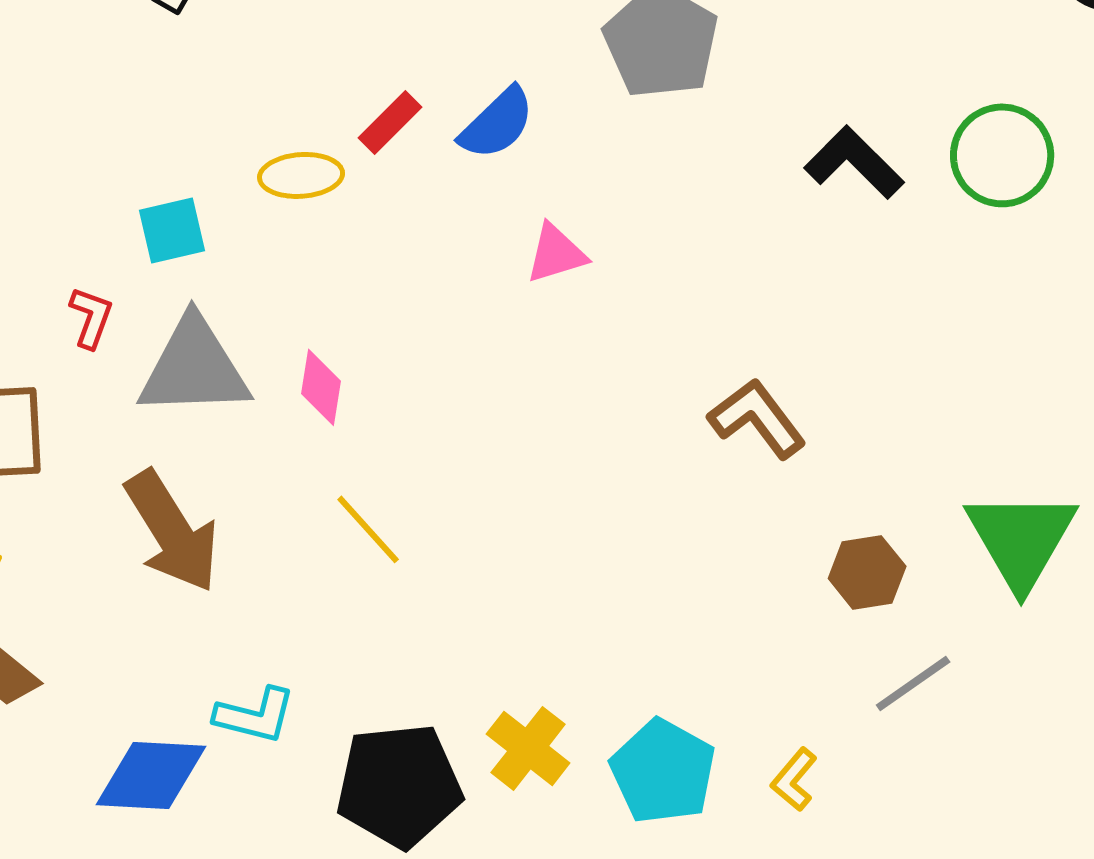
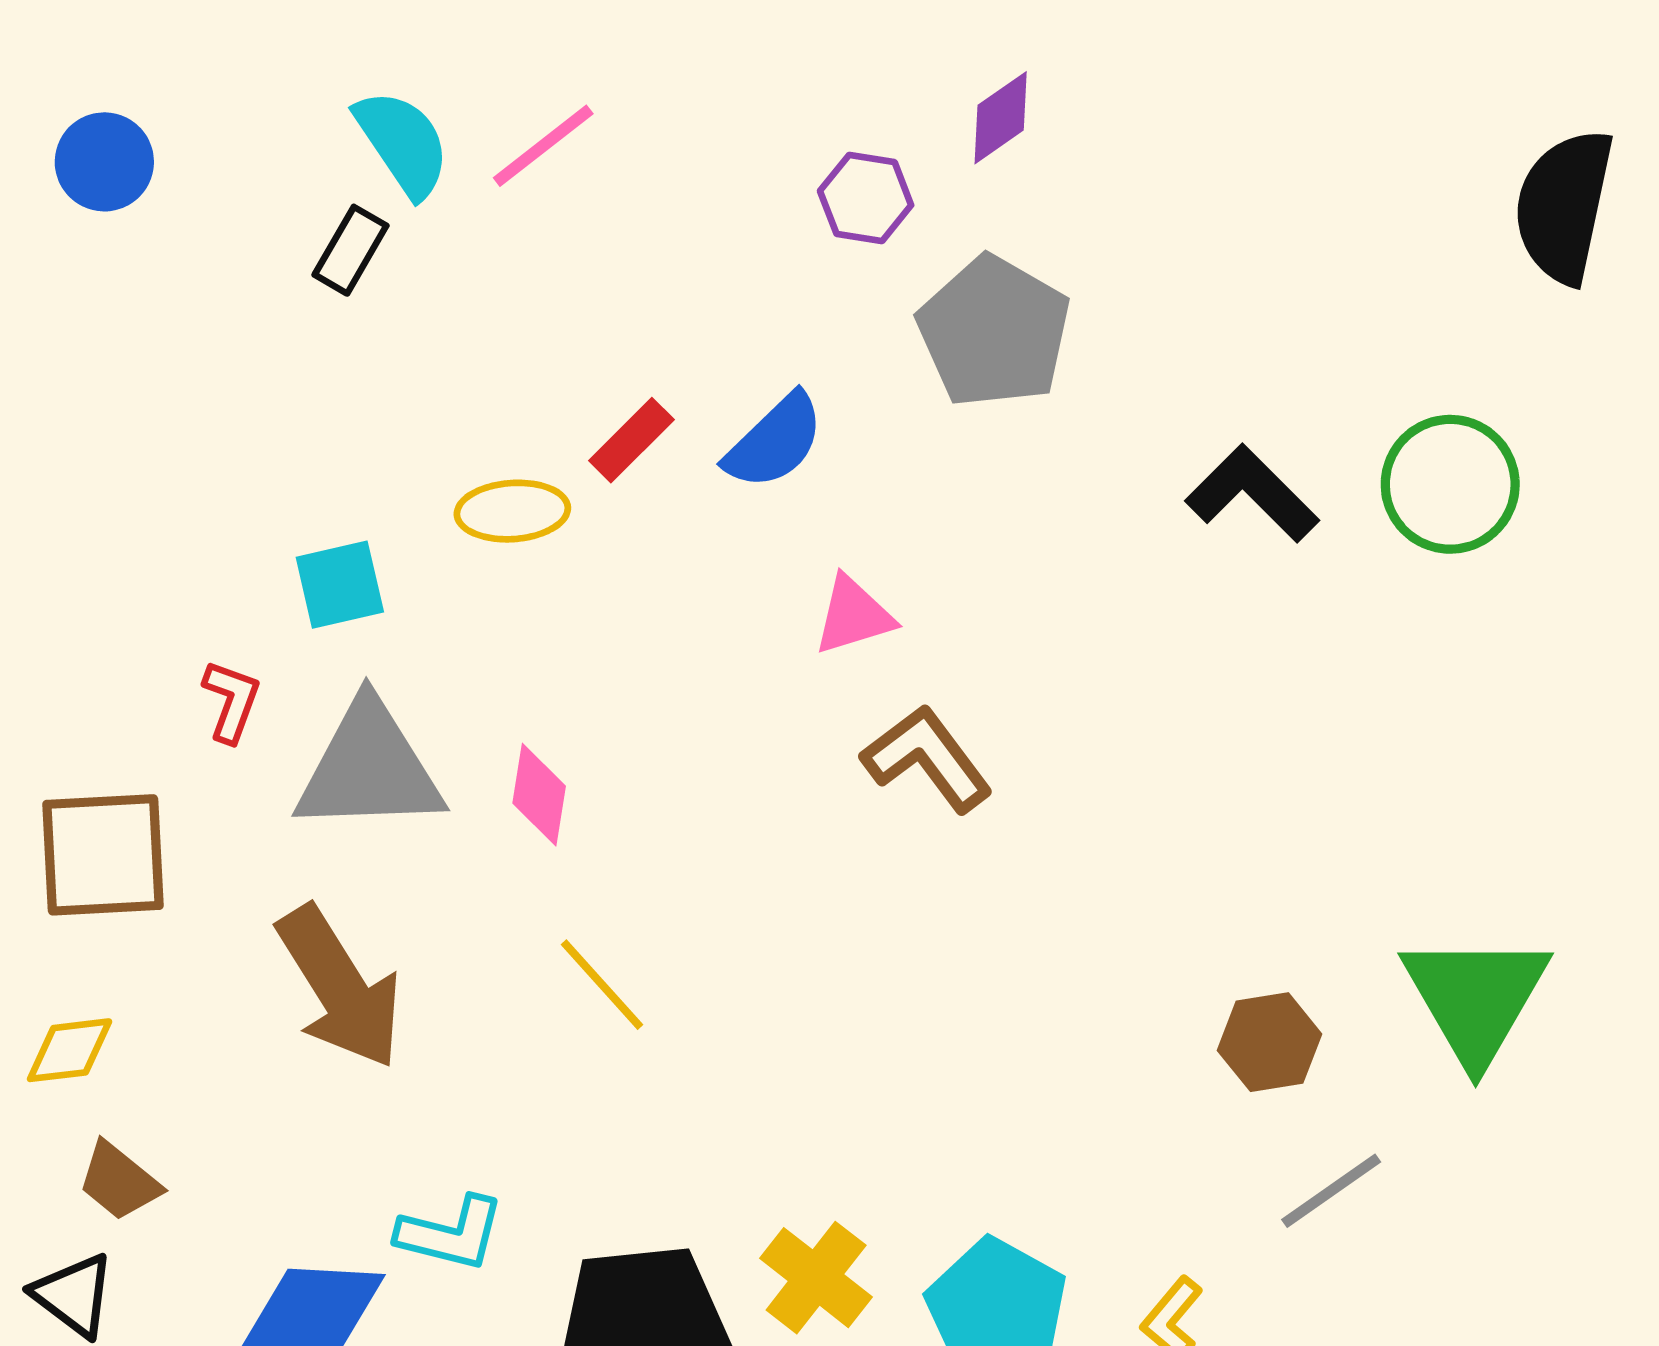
brown L-shape: (757, 418) -> (927, 759), moved

